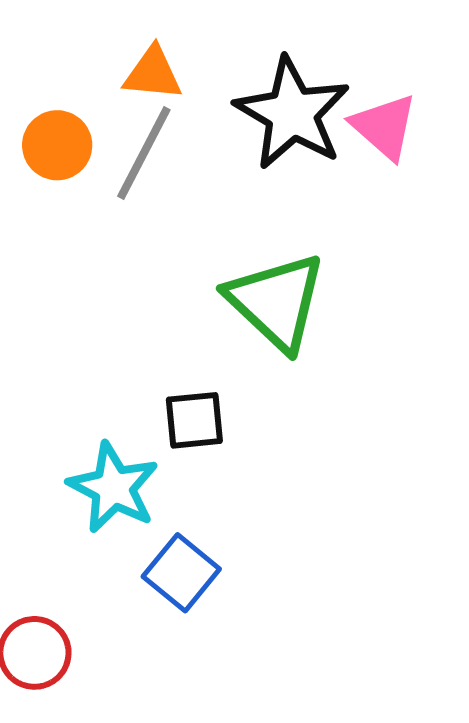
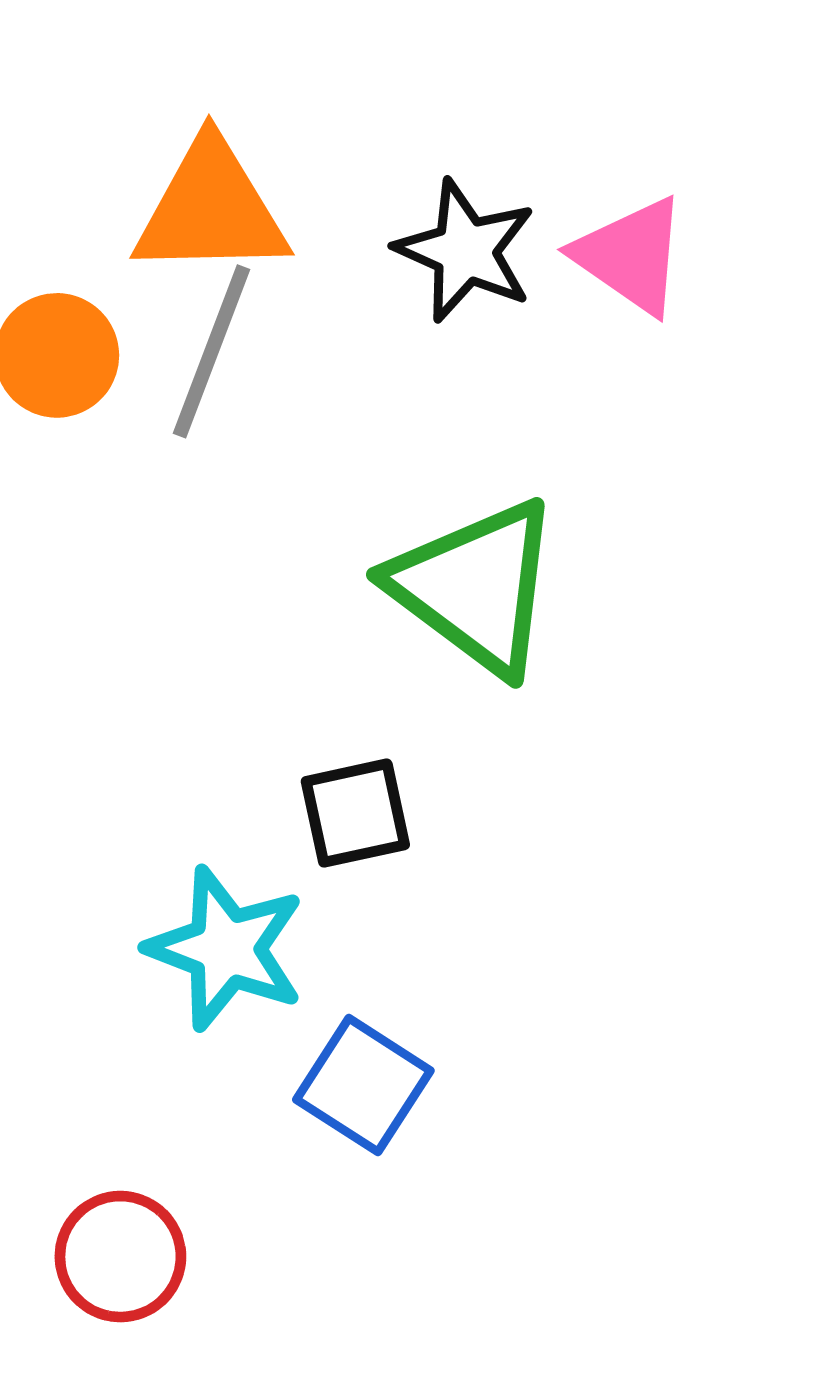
orange triangle: (153, 73) -> (211, 209), size x1.5
black star: (292, 113) -> (465, 251), size x0.7

